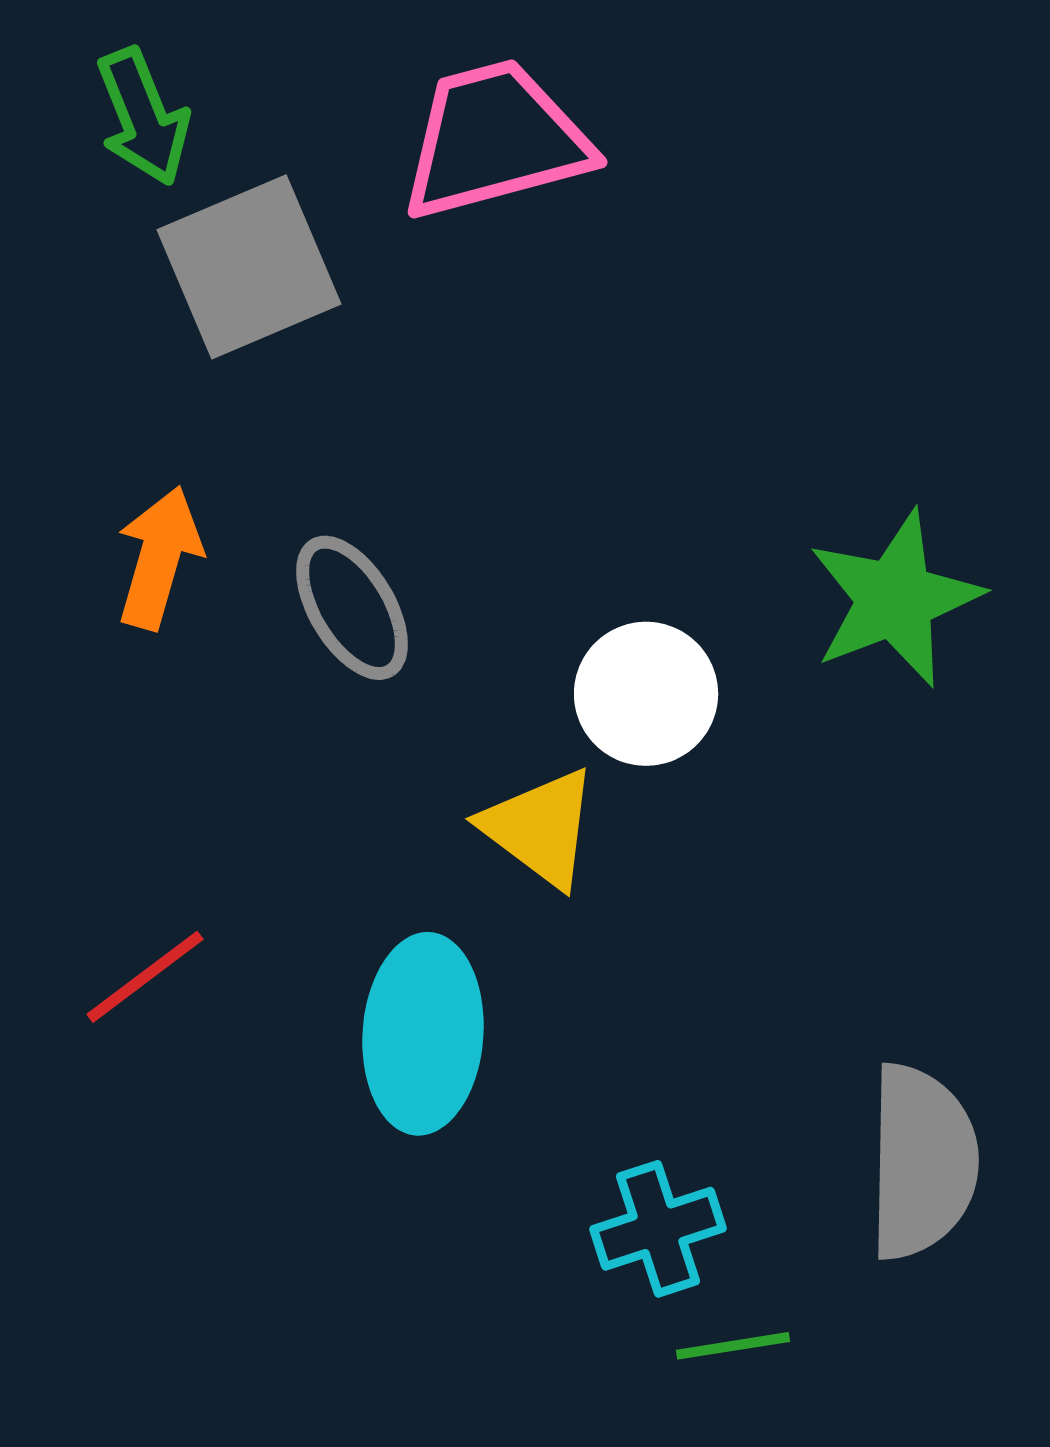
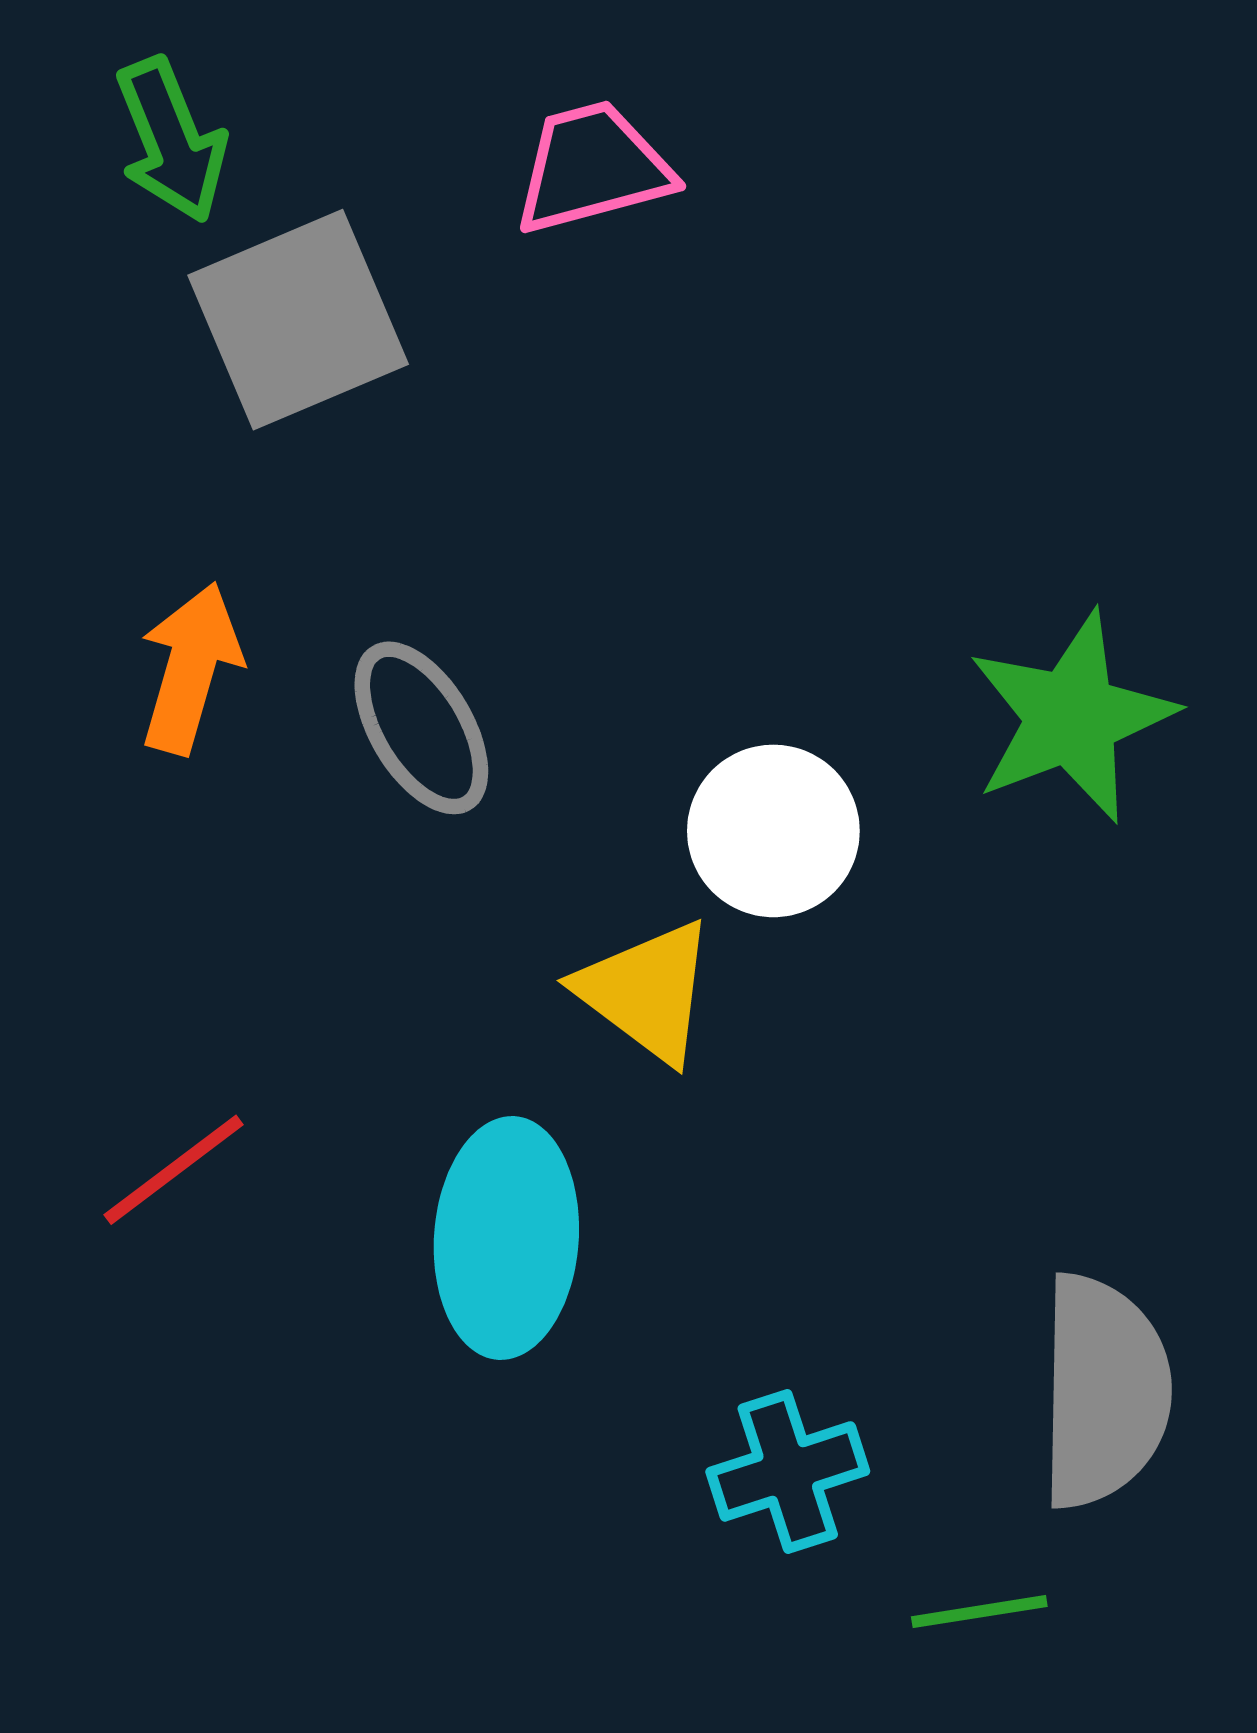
pink trapezoid: (495, 140) -> (593, 168), size x0.7
green line: (733, 1346) -> (979, 1612), moved

